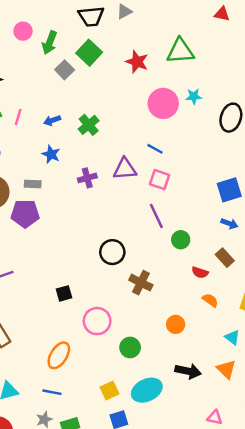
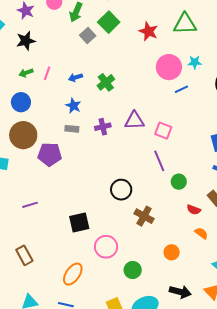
blue line: (155, 149) -> (181, 89), moved, turned -56
gray rectangle: (33, 184) -> (72, 129), moved
black square: (64, 293) -> (79, 223), size x1.5

